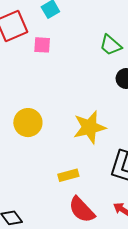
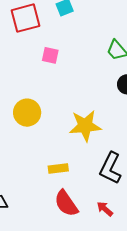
pink square: (42, 45) -> (50, 55), moved

